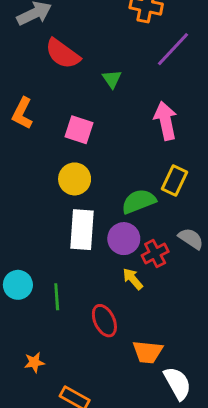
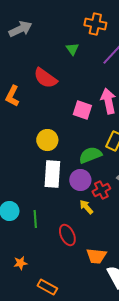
red semicircle: (63, 54) -> (45, 78), moved
green triangle: (112, 79) -> (72, 49), moved
pink square: (79, 130) -> (82, 110), moved

